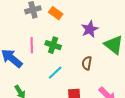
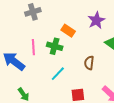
orange rectangle: (56, 13) -> (68, 31), moved
purple star: (90, 29) -> (96, 20), moved

